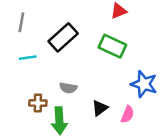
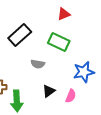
blue star: (144, 84) -> (84, 72), turned -30
gray semicircle: (68, 88) -> (38, 64), moved

